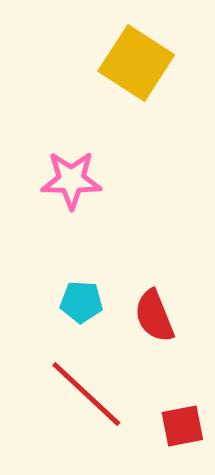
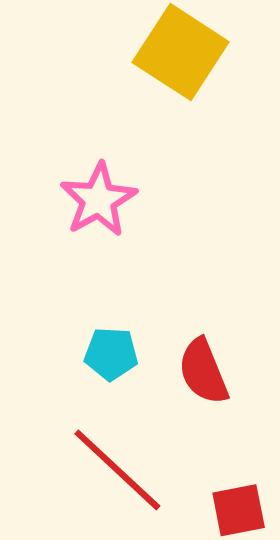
pink star: (71, 180) -> (98, 200), turned -30

